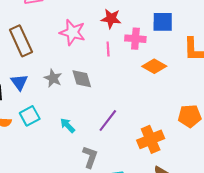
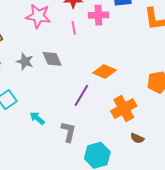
orange diamond: (154, 66) -> (105, 72), moved
cyan arrow: (68, 125) -> (37, 118), moved

